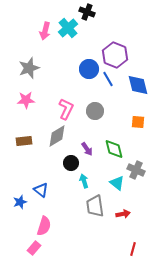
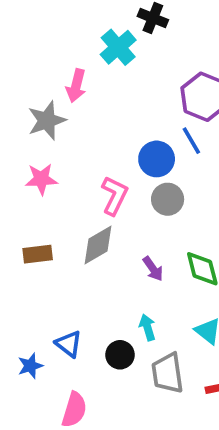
pink arrow: (45, 31) -> (76, 86), moved
blue circle: (89, 69) -> (157, 159), moved
black circle: (71, 163) -> (120, 355), moved

